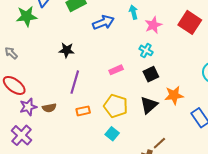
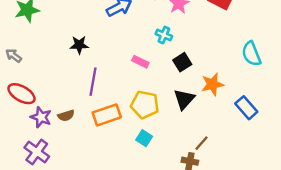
cyan cross: (146, 50) -> (164, 35), moved
pink rectangle: (116, 70) -> (140, 62), turned 56
purple star: (28, 107) -> (41, 117), turned -30
orange rectangle: (83, 111) -> (107, 115), size x1.6

